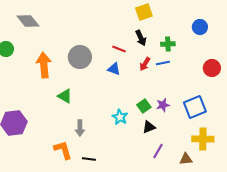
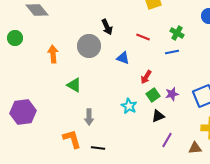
black arrow: (141, 38) -> (107, 27), moved
green cross: (168, 44) -> (177, 33), turned 32
red line: (119, 49) -> (143, 37), moved
red arrow: (145, 64) -> (146, 77), moved
orange arrow: (44, 65) -> (53, 54), size x0.7

